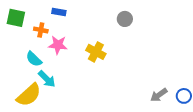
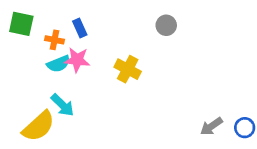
blue rectangle: (59, 12) -> (80, 28), moved, turned 56
cyan semicircle: (34, 59) -> (58, 64), moved, turned -66

